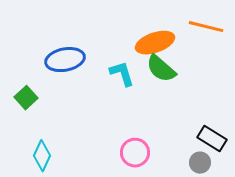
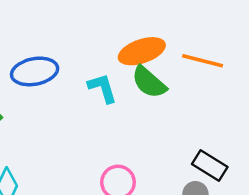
orange line: (206, 27) -> (203, 61), moved

